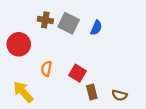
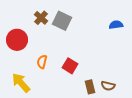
brown cross: (45, 20) -> (41, 18), turned 32
blue semicircle: (96, 28) -> (116, 25), moved, turned -120
brown rectangle: (92, 92) -> (90, 87), moved

